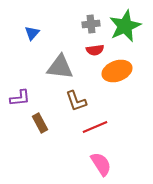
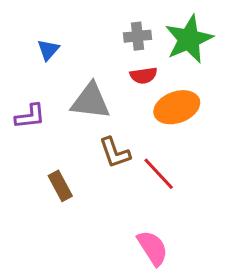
purple L-shape: (20, 98) -> (30, 116), moved
red line: (95, 127) -> (159, 174), moved, turned 70

